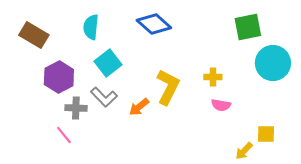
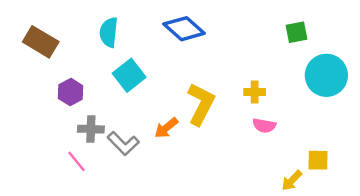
green square: (248, 27) -> (296, 32), size x0.7
purple hexagon: (59, 77) -> (71, 92), size x0.7
gray L-shape: (104, 97) -> (123, 143), moved

